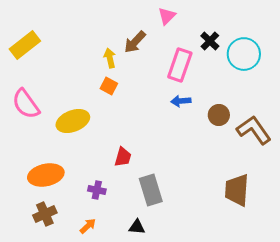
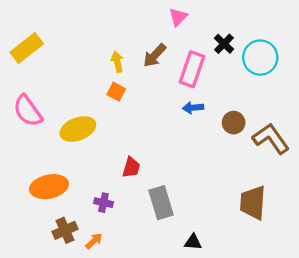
brown arrow: (135, 42) -> (155, 55), moved
brown cross: (45, 214) -> (65, 230), moved
black triangle: (137, 227) -> (193, 242), moved

